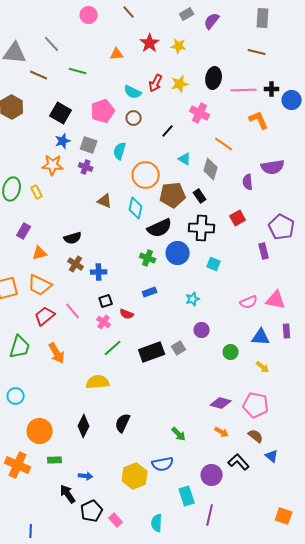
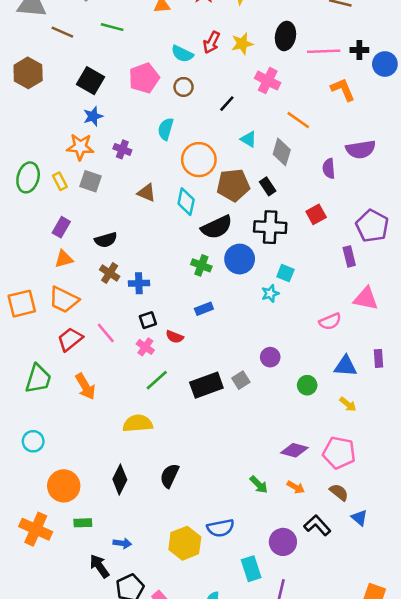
gray square: (89, 145) -> (90, 181), moved
purple rectangle: (24, 231) -> (61, 227), moved
cyan star: (193, 299) -> (270, 293), moved
pink triangle: (276, 300) -> (366, 299), moved
green arrow: (179, 434) -> (259, 485), moved

